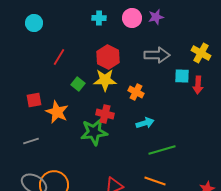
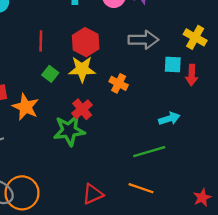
red line: (59, 57) -> (41, 41), moved, turned -30
red cross: (105, 114) -> (82, 109), turned 36
cyan arrow: (145, 123) -> (169, 119), moved

